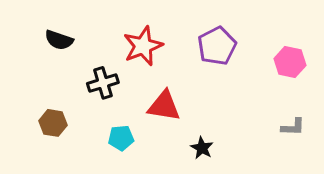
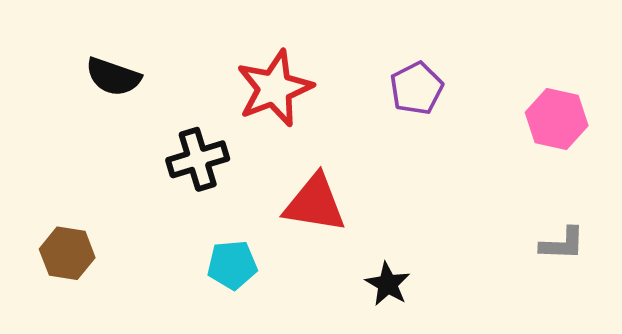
purple pentagon: (217, 46) -> (416, 88), size x0.7
brown hexagon: (53, 123) -> (67, 253), moved

